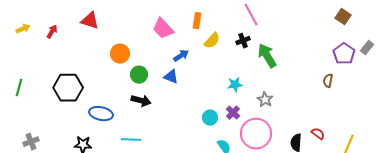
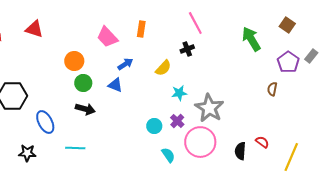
yellow semicircle: (212, 41) -> (163, 68), moved
orange circle: (120, 54) -> (74, 61), moved
green arrow: (267, 56) -> (251, 39), moved
gray star: (265, 100) -> (209, 108), size x1.8
blue ellipse: (101, 114) -> (45, 122), turned 50

